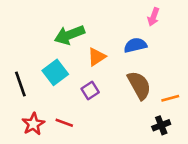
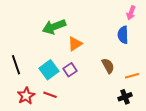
pink arrow: (153, 17) -> (131, 13), moved
blue semicircle: (135, 45) -> (123, 35), moved, turned -78
cyan square: (55, 72) -> (49, 70), moved
brown semicircle: (139, 85) -> (108, 66), size x0.7

